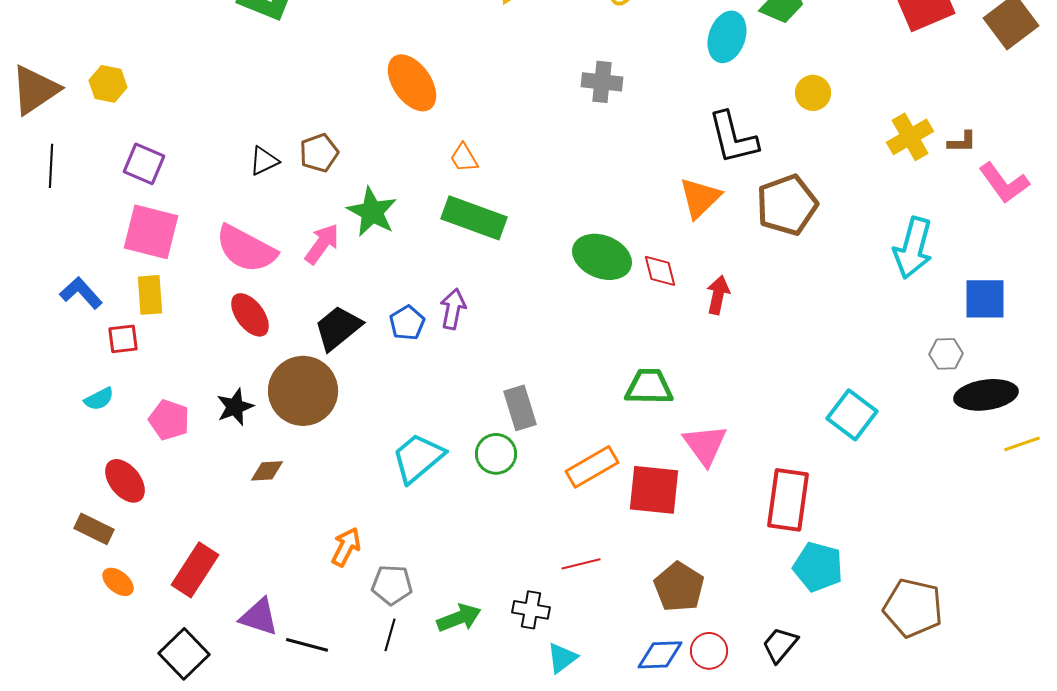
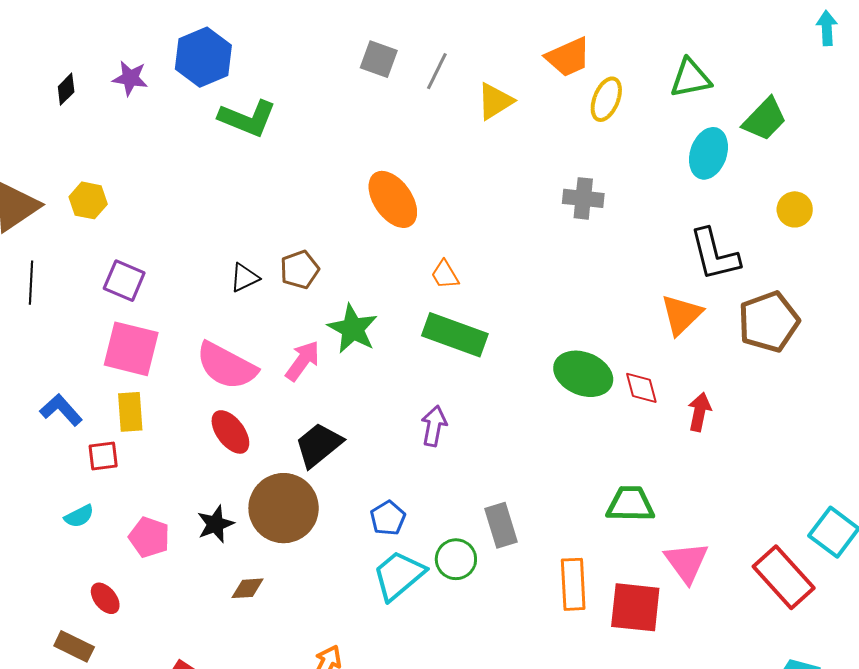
blue pentagon: (407, 323) -> (388, 518), moved
green circle: (496, 454) -> (456, 559), moved
orange rectangle: (592, 467) -> (573, 584), turned -63
red ellipse: (125, 481) -> (105, 598), size x0.7
red rectangle: (788, 500) -> (784, 577), moved, turned -50

